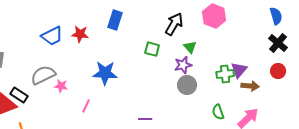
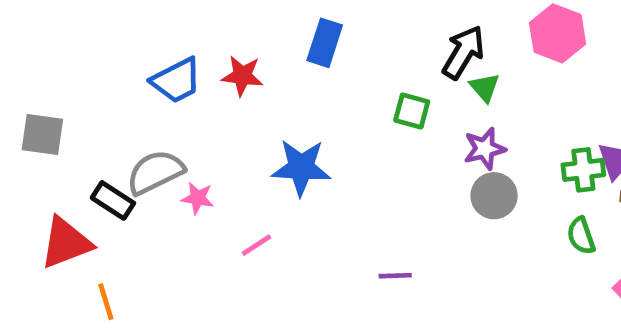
green triangle: (190, 47) -> (485, 88), moved
black rectangle: (19, 95) -> (113, 200), moved
pink line: (86, 106) -> (256, 245), turned 32
green semicircle: (218, 112) -> (581, 236), moved

